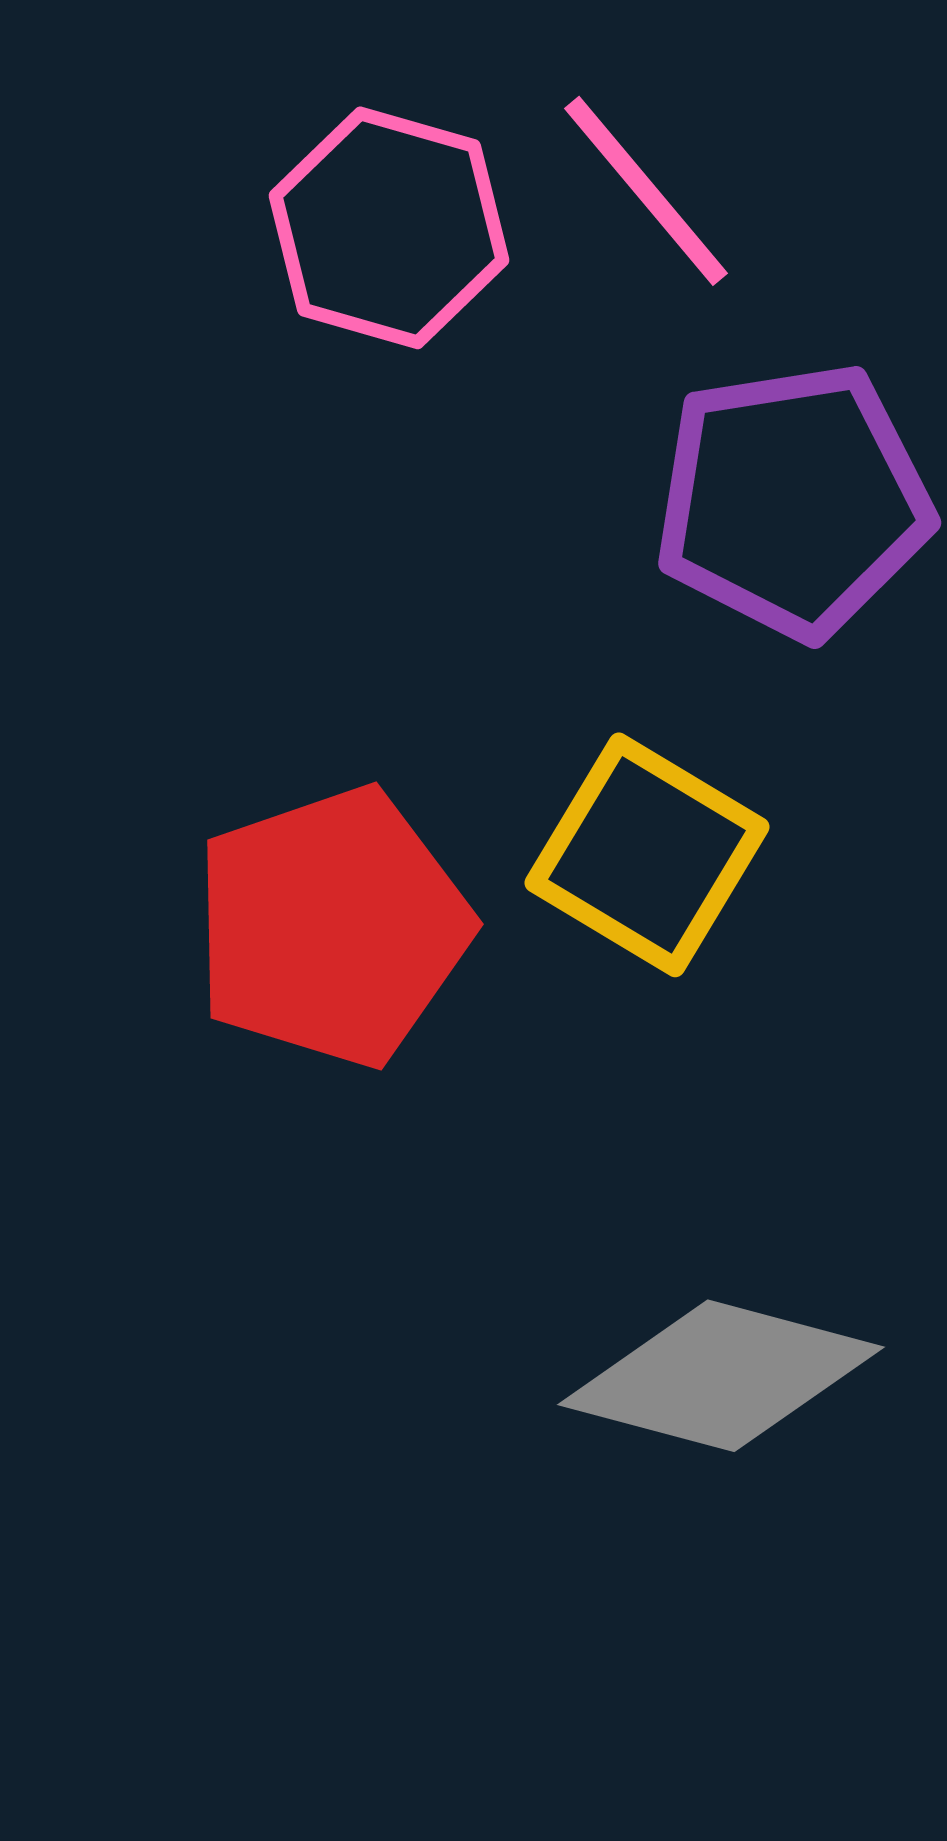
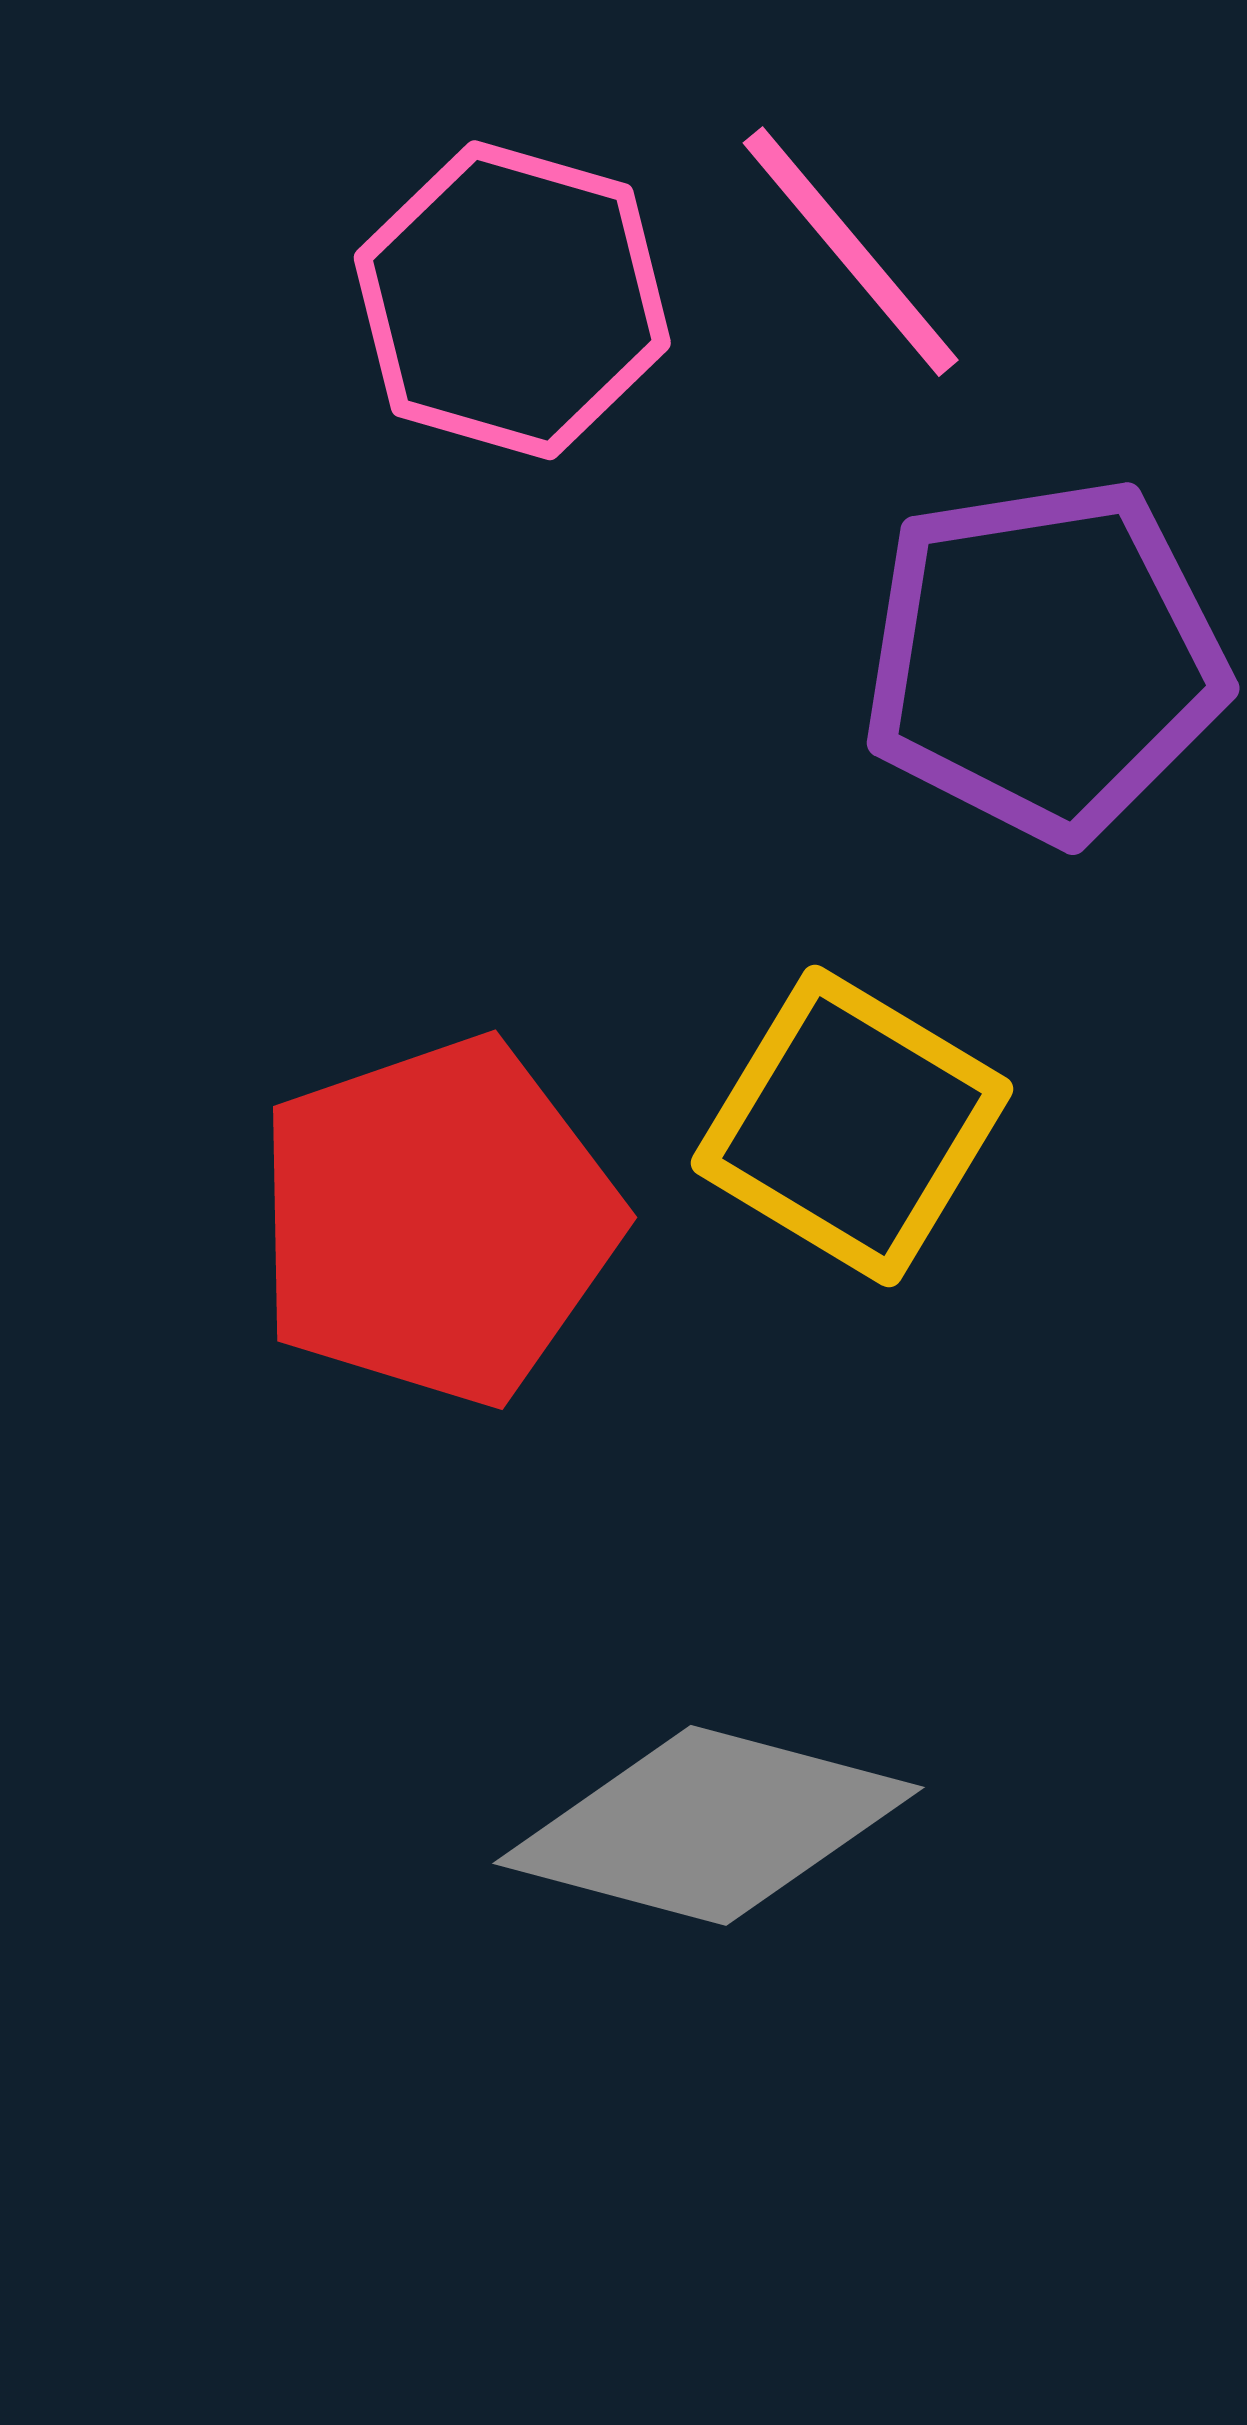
gray diamond: (721, 1376) -> (708, 1825), moved

